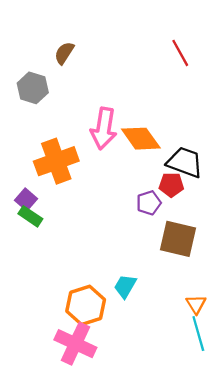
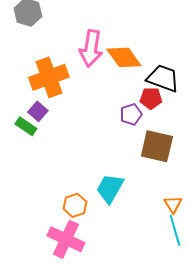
purple square: (26, 199) -> (38, 111), moved
cyan trapezoid: (125, 286) -> (110, 188), size x1.4
orange hexagon: (86, 305) -> (75, 205), size x0.7

